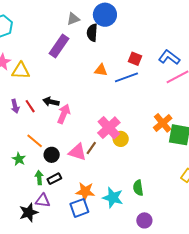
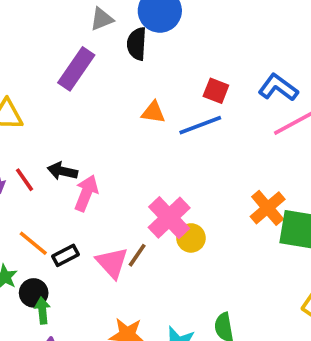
pink triangle: (77, 152) -> (112, 263), turned 30
black circle: (52, 155) -> (34, 293), moved
black rectangle: (54, 179) -> (66, 255), moved

